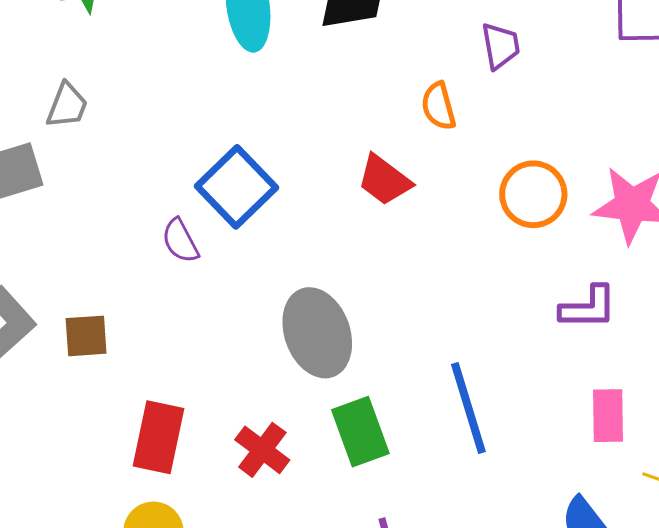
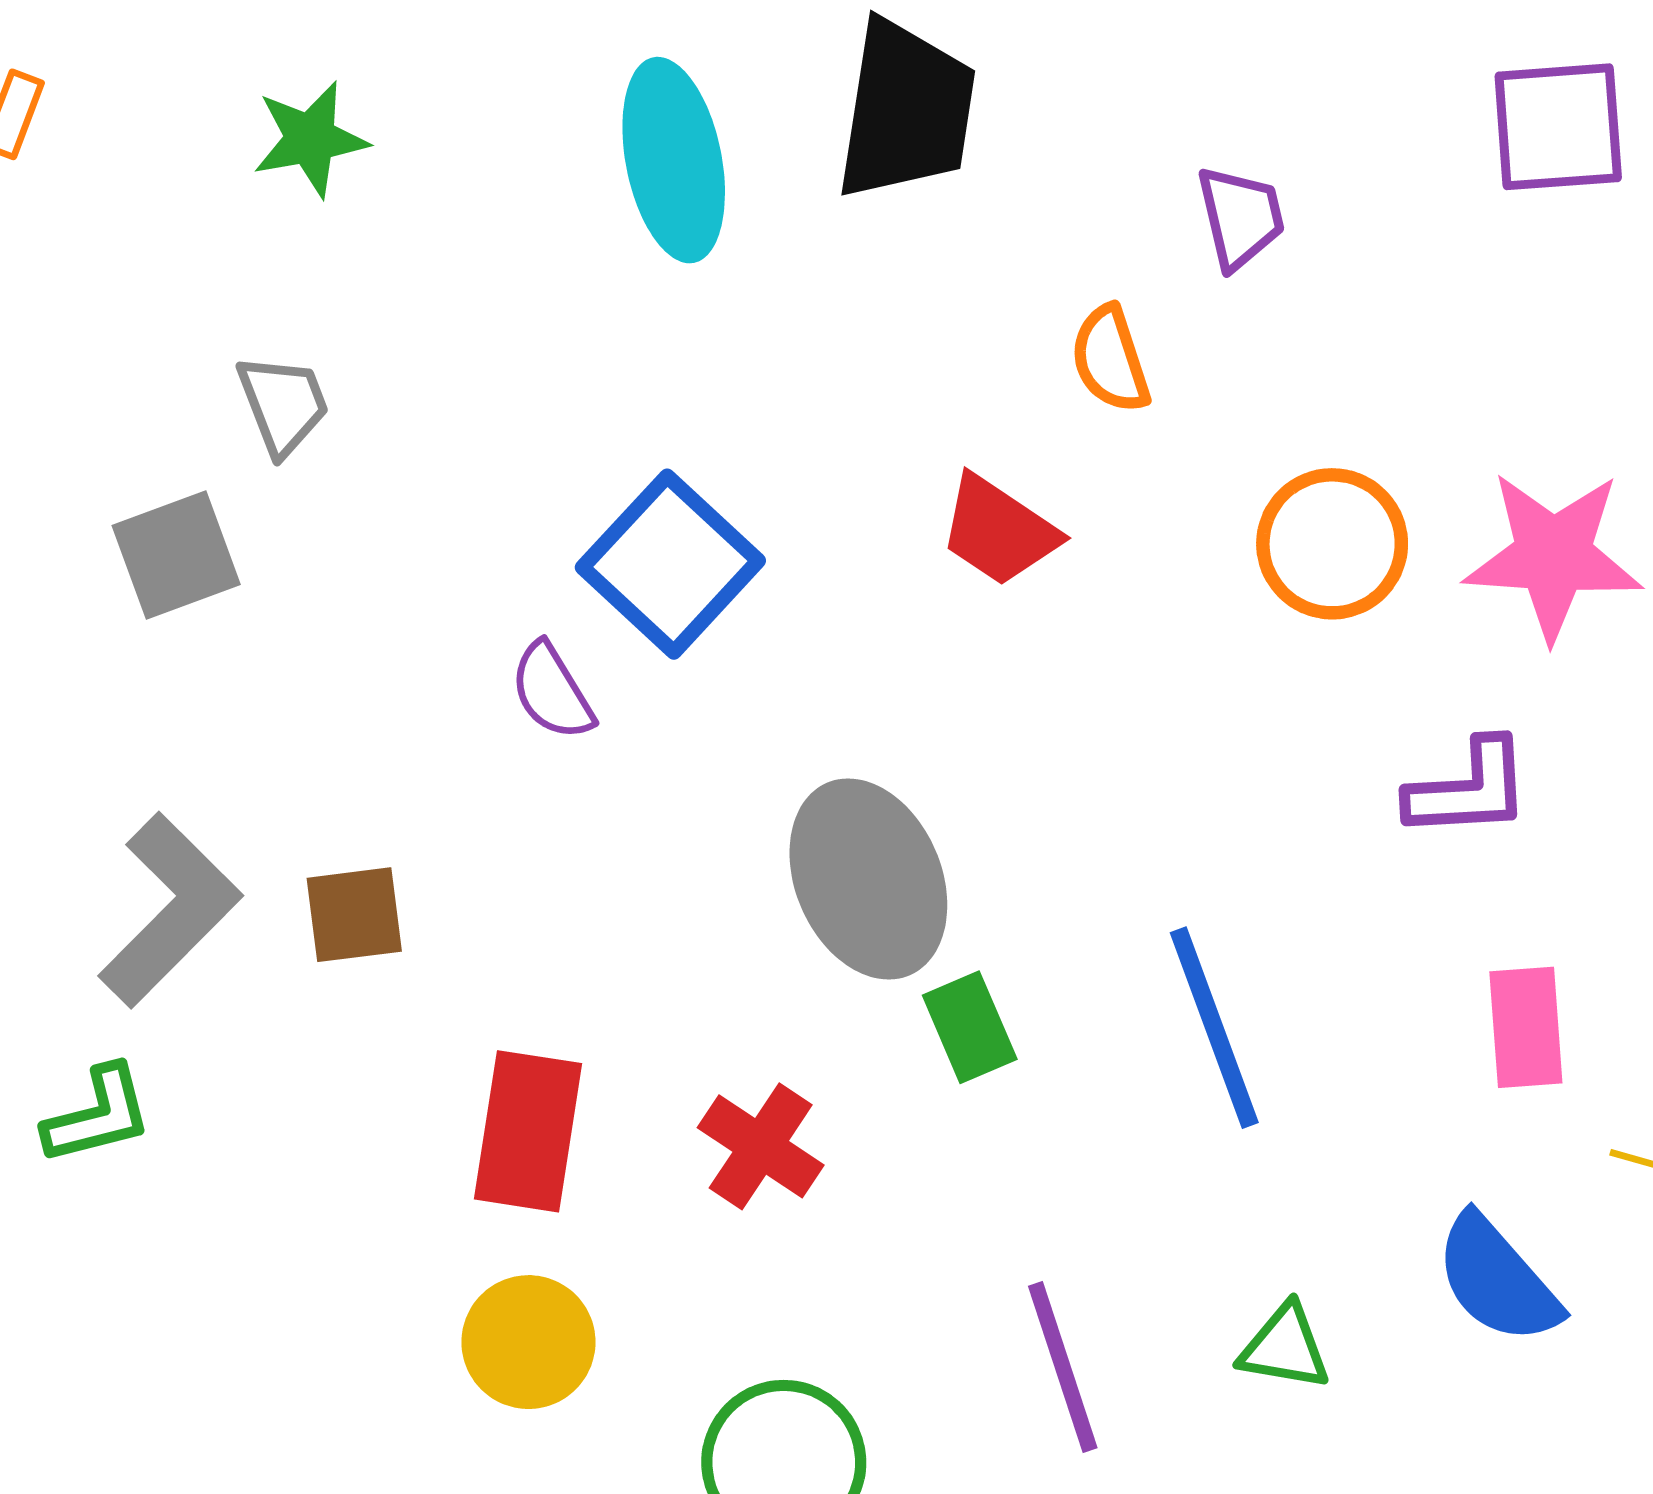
gray trapezoid: (67, 106) -> (283, 404), turned -39
green rectangle: (360, 432) -> (970, 1027), moved, size x0.7

